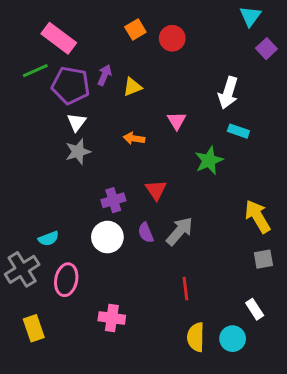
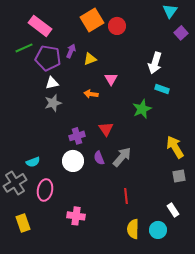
orange square: (135, 29) -> (92, 20), size x1.6
pink triangle: (177, 121) -> (111, 79), moved
white triangle: (77, 122) -> (52, 83), turned 40

